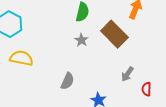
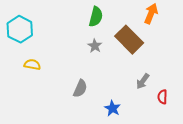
yellow semicircle: (21, 58) -> (32, 65), size x0.7

